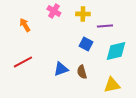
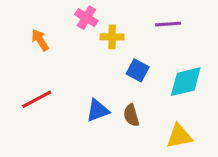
yellow cross: (83, 14) -> (112, 37), moved
purple line: (105, 26) -> (168, 24), moved

